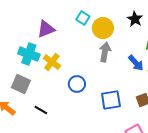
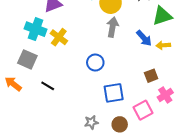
blue circle: (77, 84) -> (95, 63), moved
blue square: (111, 100) -> (114, 93), moved

